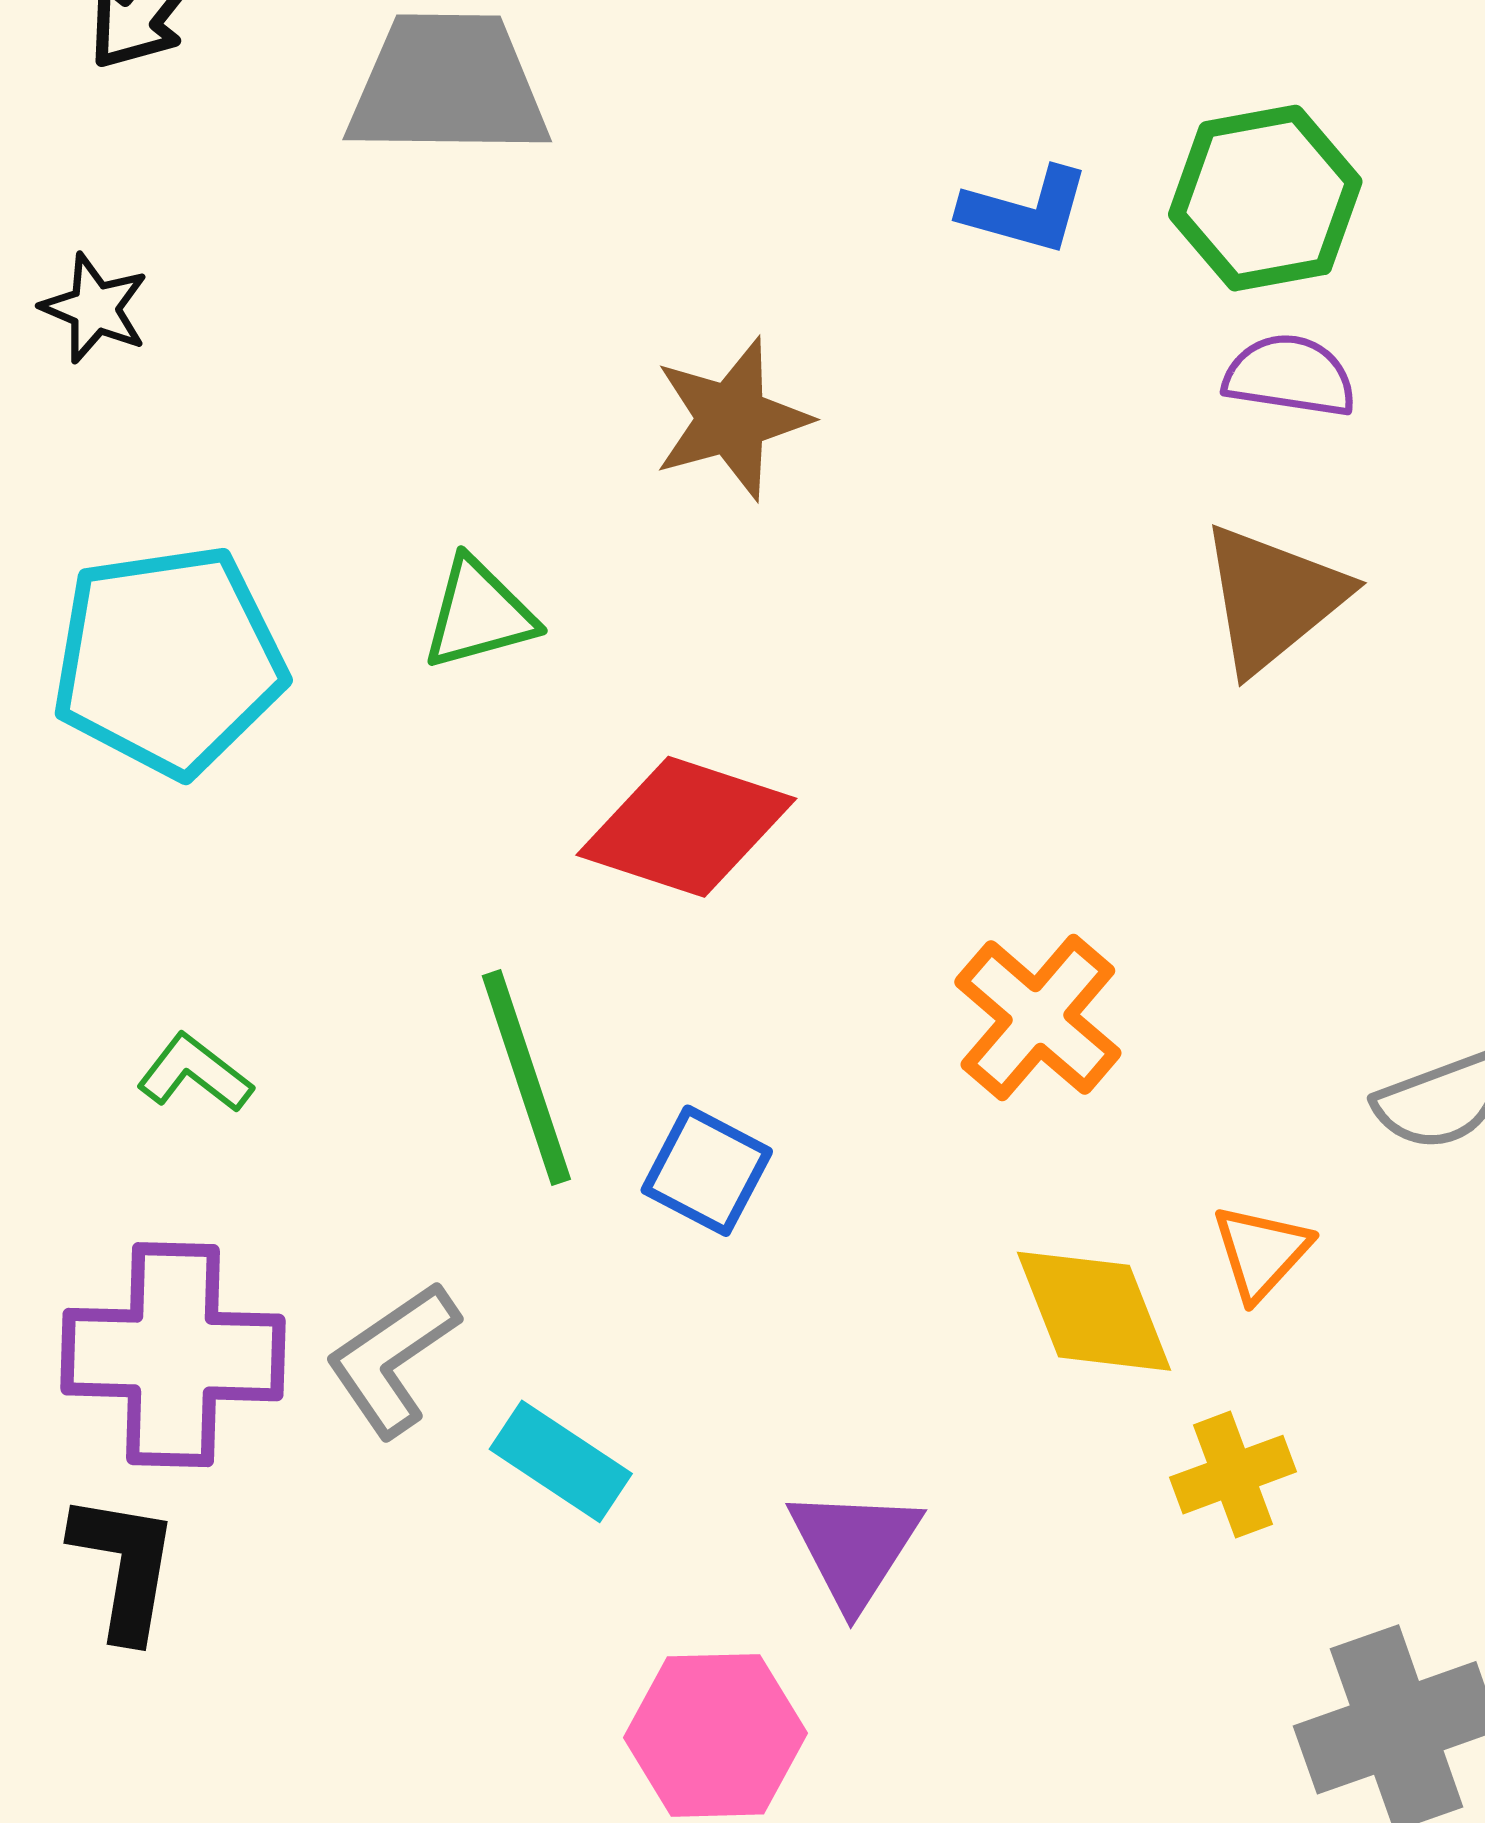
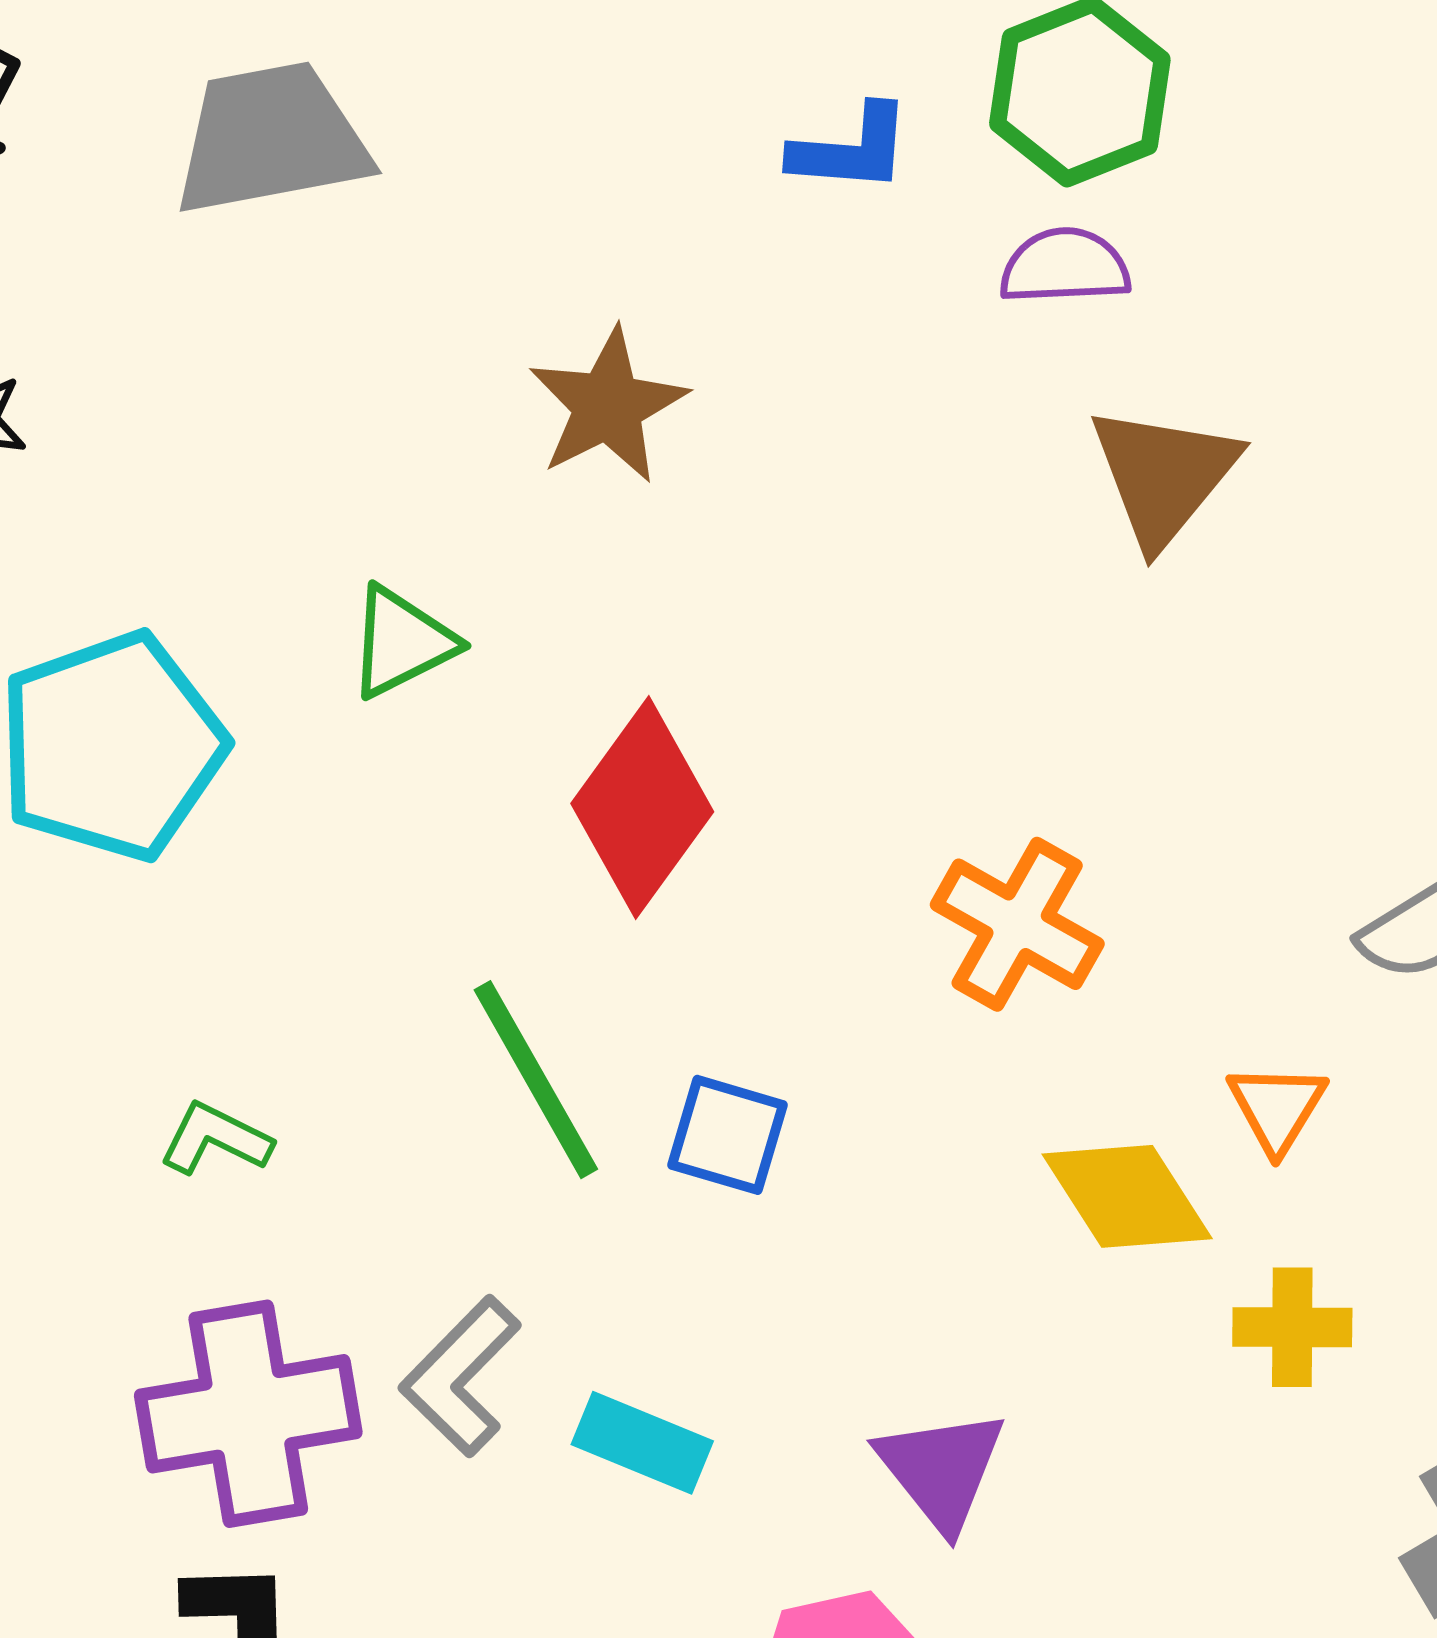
purple semicircle: (1290, 376) -> (1065, 266), moved
red diamond: (686, 827) -> (642, 808), turned -61
yellow cross: (1233, 1475) -> (1292, 1327), turned 32

